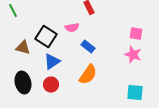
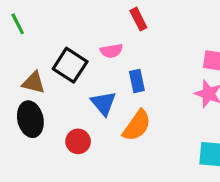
blue rectangle: (88, 46) -> (137, 81), turned 40
blue triangle: (52, 62) -> (103, 103), moved, turned -36
black ellipse: (23, 82) -> (30, 119), moved

